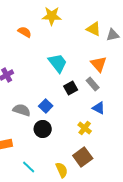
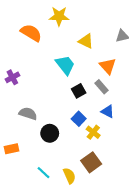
yellow triangle: (94, 29) -> (86, 41), moved
orange semicircle: (25, 32) -> (31, 33), size x1.5
blue square: (46, 106) -> (79, 119), moved
cyan line: (29, 167) -> (43, 173), moved

